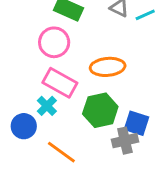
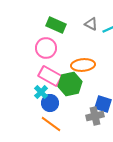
green hexagon: (100, 110) -> (70, 84), moved
blue circle: (24, 126) -> (50, 103), moved

